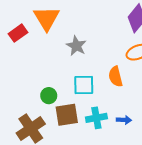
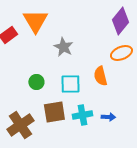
green circle: (49, 96) -> (36, 82), moved

